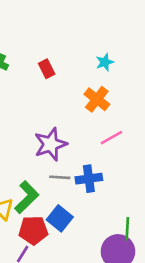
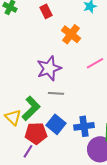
orange cross: (97, 99) -> (71, 34), moved
blue cross: (89, 179) -> (84, 126), moved

